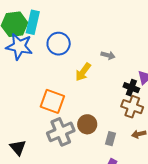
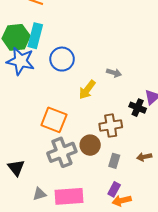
brown cross: (132, 107) -> (111, 126), moved, turned -30

